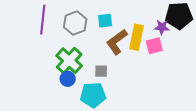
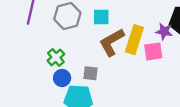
green cross: (69, 61) -> (56, 57), size x0.6
blue circle: (68, 79) -> (62, 78), moved

